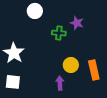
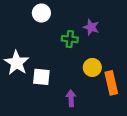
yellow circle: (71, 65) -> (92, 67), moved
white square: (13, 82) -> (41, 77), moved

